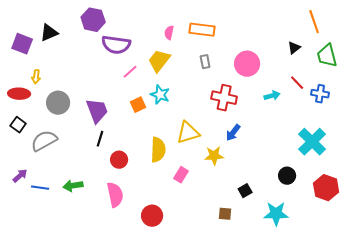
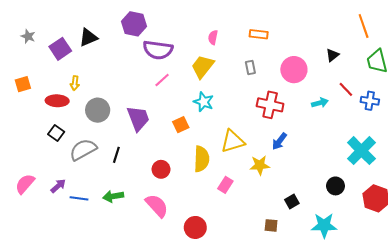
orange rectangle: (202, 30) -> (259, 34), moved, size x0.7
purple square: (22, 44) -> (60, 49), turned 35
black triangle: (294, 48) -> (332, 55), moved
pink line: (130, 72) -> (162, 80), moved
orange square: (138, 105) -> (181, 125), moved
black line: (100, 139) -> (116, 155), moved
pink semicircle: (115, 195) -> (157, 206), turned -30

